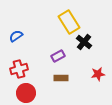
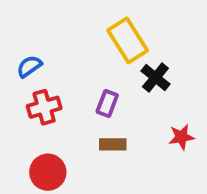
purple rectangle: (58, 56) -> (107, 103), turned -40
red cross: (19, 69) -> (44, 107), moved

